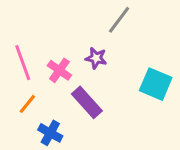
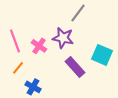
purple star: (96, 58) -> (63, 38), size x1.5
purple rectangle: (87, 102) -> (75, 67), moved

